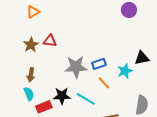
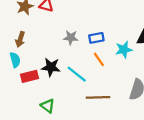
gray star: (76, 67) -> (71, 38), size x0.6

